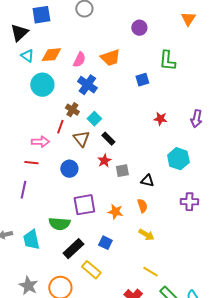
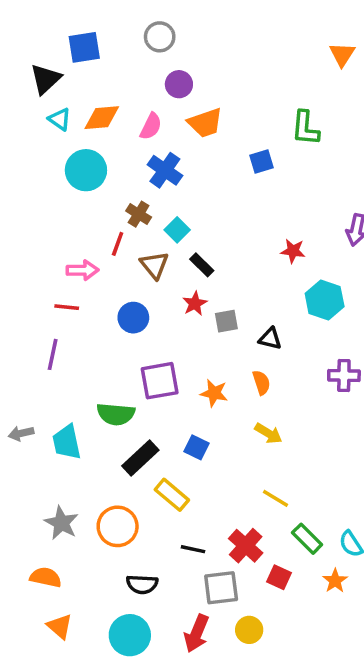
purple circle: (139, 28) -> (179, 84), moved
red star: (160, 119) -> (293, 251), moved

